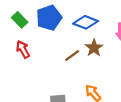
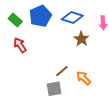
brown line: (72, 56) -> (62, 71), moved

